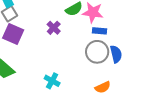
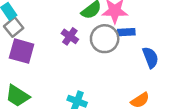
gray circle: (97, 52) -> (105, 39), moved

